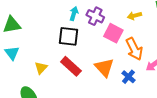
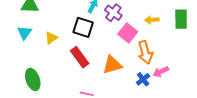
orange triangle: (104, 67) -> (112, 65), turned 45
yellow triangle: (41, 68) -> (51, 38), moved
blue cross: (128, 77) -> (143, 79), moved

